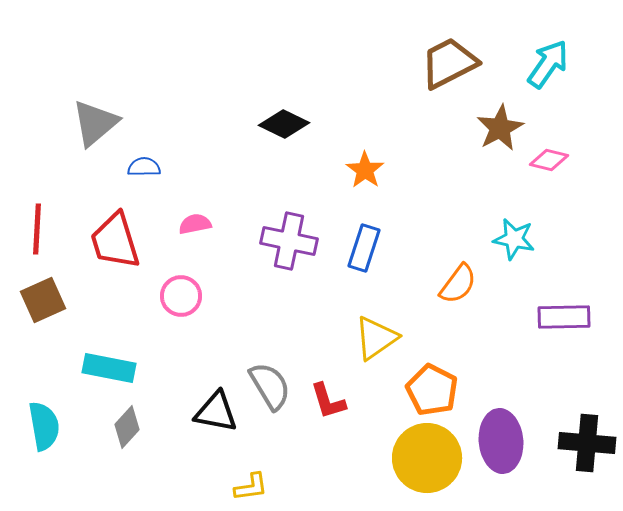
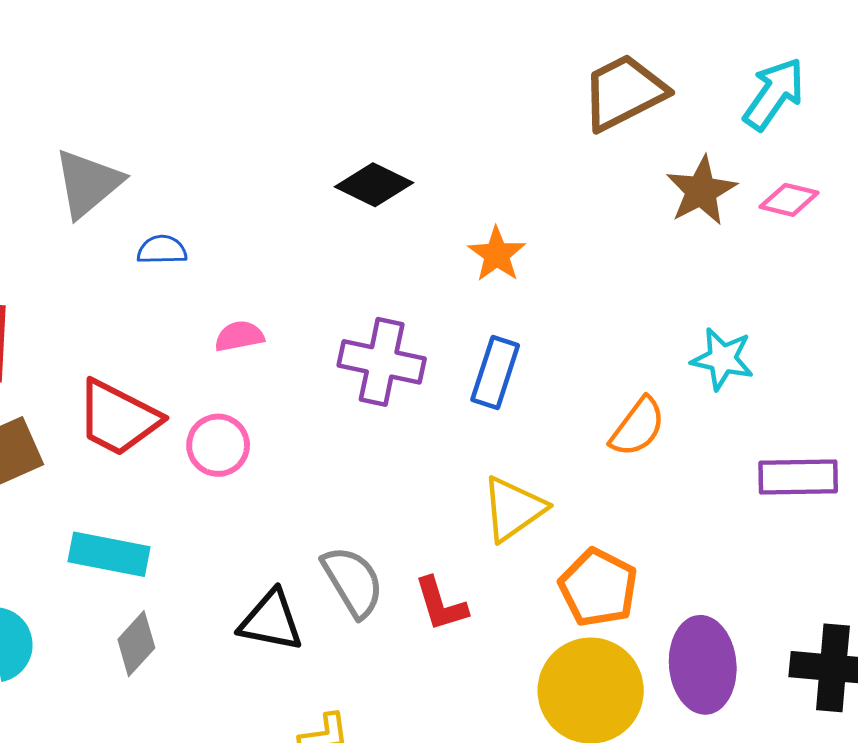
pink diamond: (549, 160) -> (789, 200), moved
red trapezoid: (115, 241) -> (118, 418), moved, turned -46

